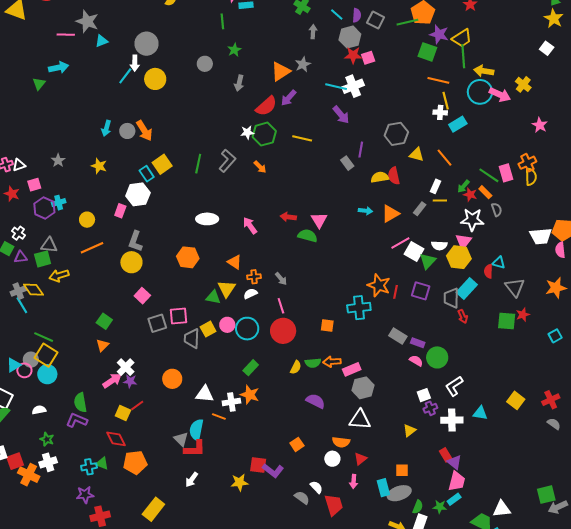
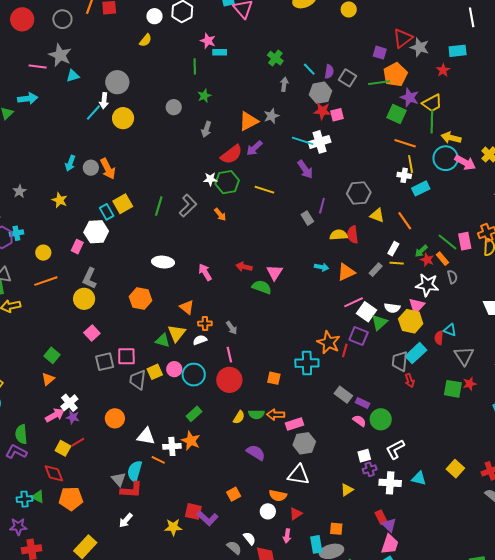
purple square: (421, 291) -> (359, 336), moved

